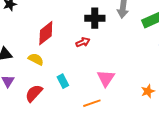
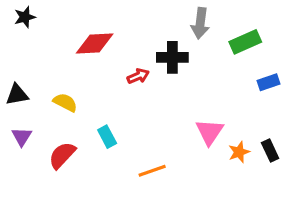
black cross: (95, 18) -> (172, 57), moved
red diamond: (46, 33) -> (95, 43), moved, turned 35
pink triangle: (106, 78) -> (210, 132), moved

